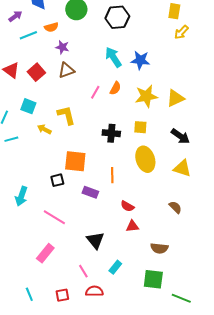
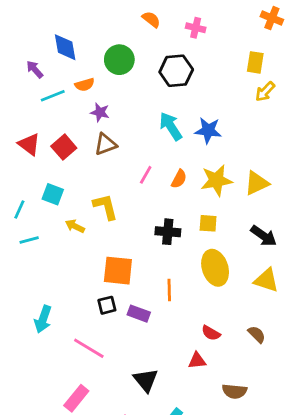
purple arrow: (15, 16) -> (35, 69), turned -96
orange semicircle: (115, 88) -> (179, 179), moved
black square: (57, 180) -> (107, 305), moved
red semicircle: (127, 206) -> (211, 333), moved

